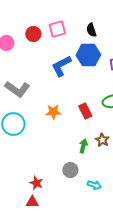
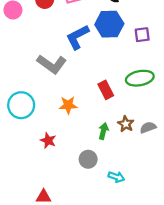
gray L-shape: (17, 89) -> (52, 64), moved
orange star: (53, 112) -> (68, 105), moved
red star: (36, 183) -> (48, 140), moved

